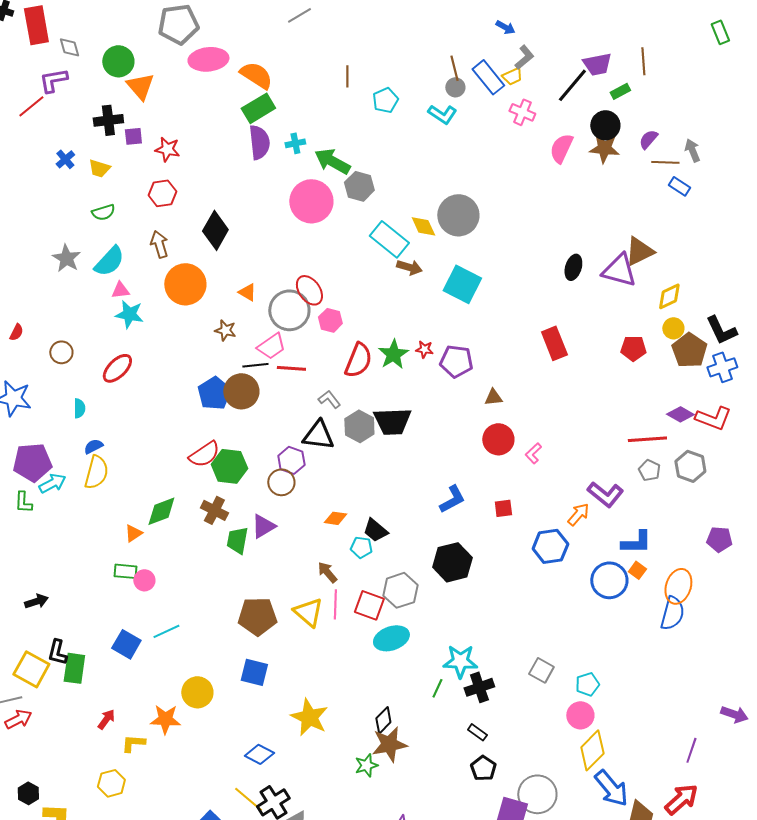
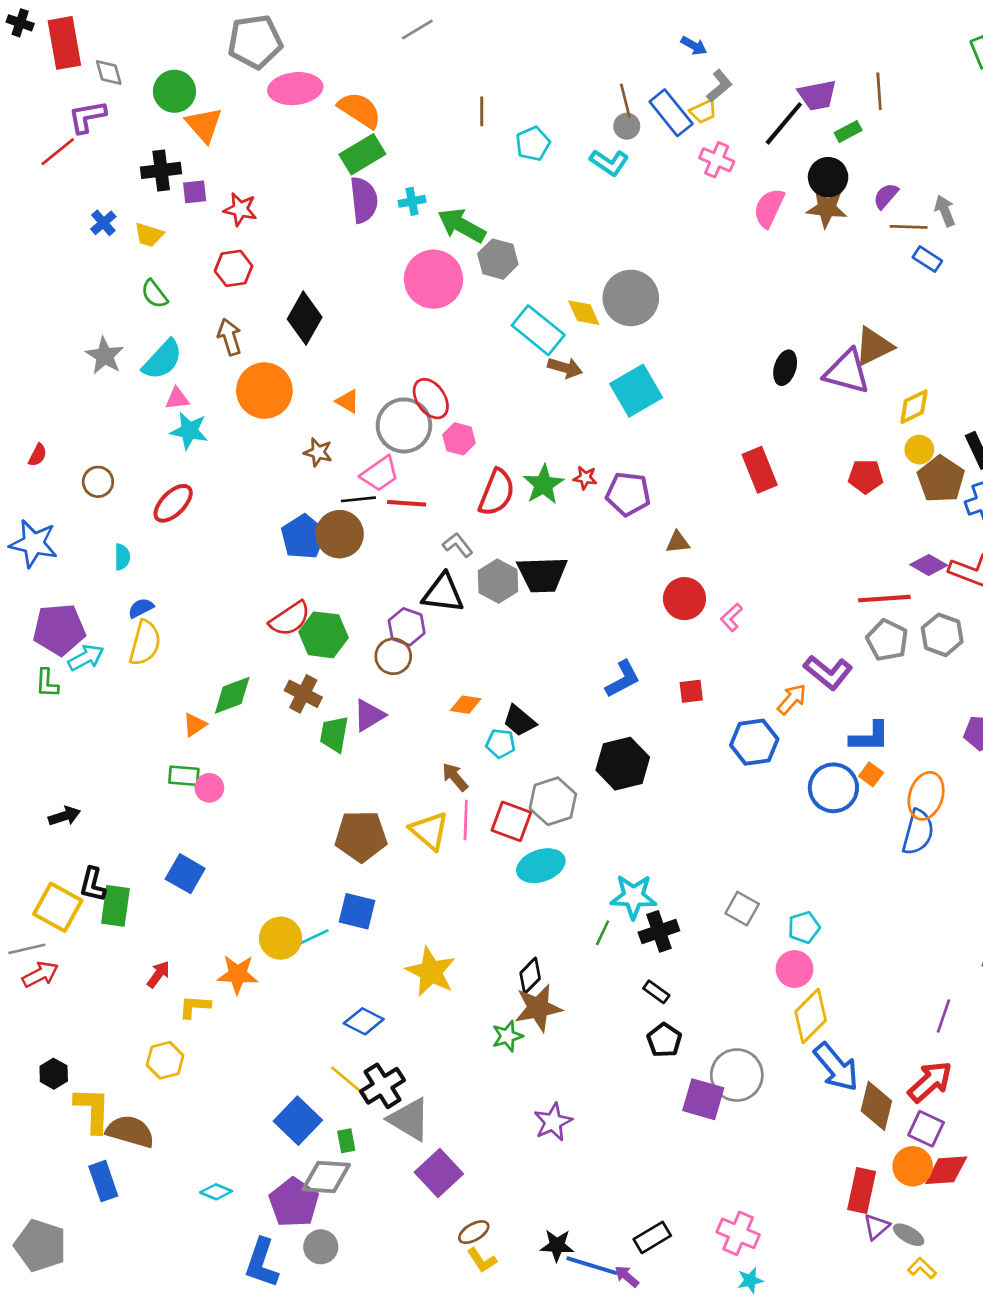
green semicircle: (103, 212) -> (154, 294), turned 70
cyan square: (462, 284) -> (636, 391), turned 33
gray pentagon: (649, 470) -> (887, 640), size x1.4
cyan line: (166, 631) -> (311, 938), moved

